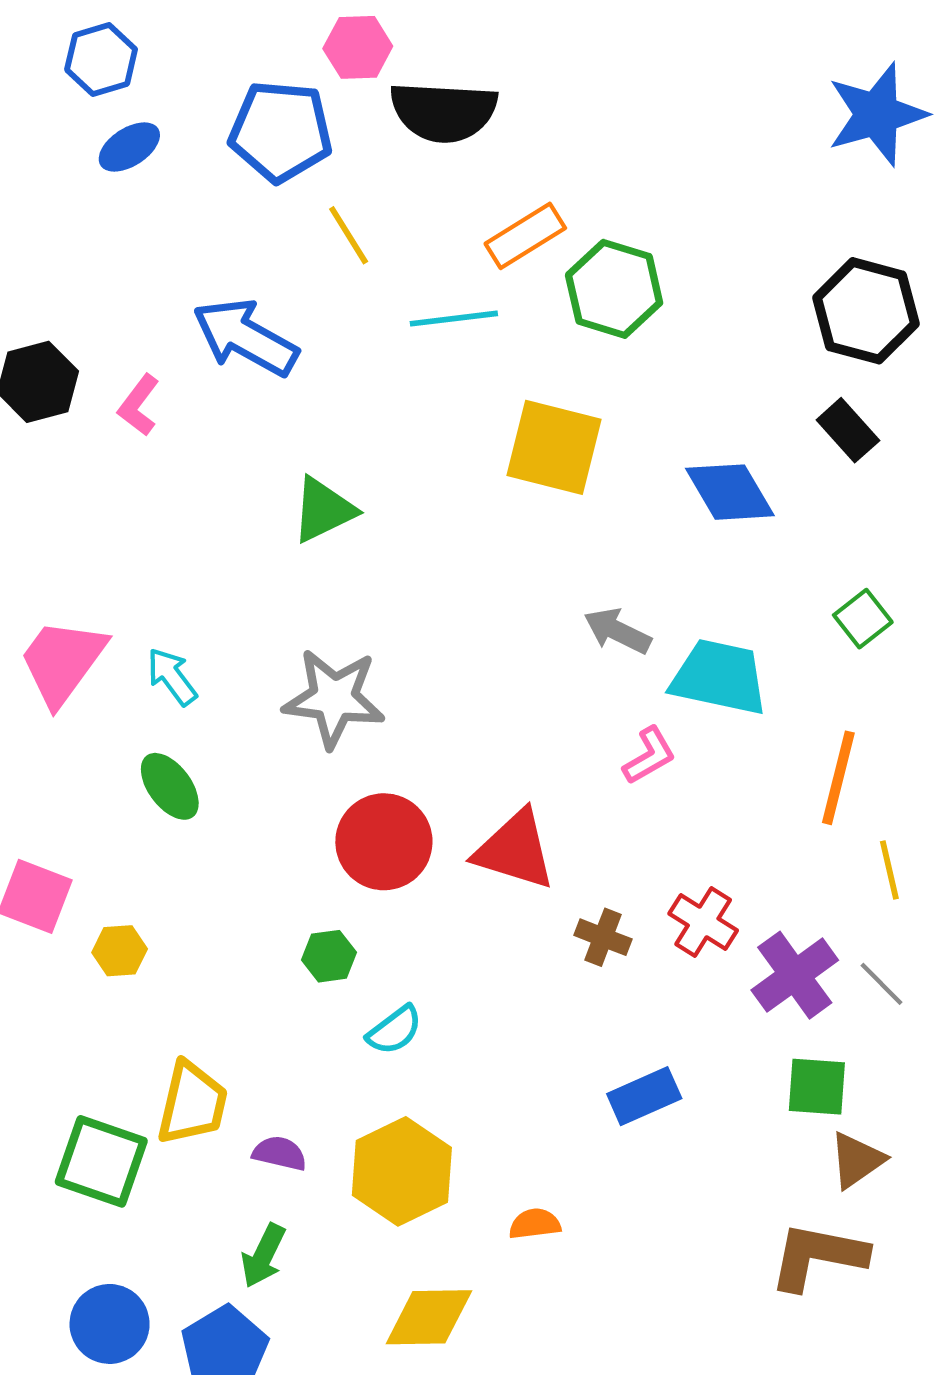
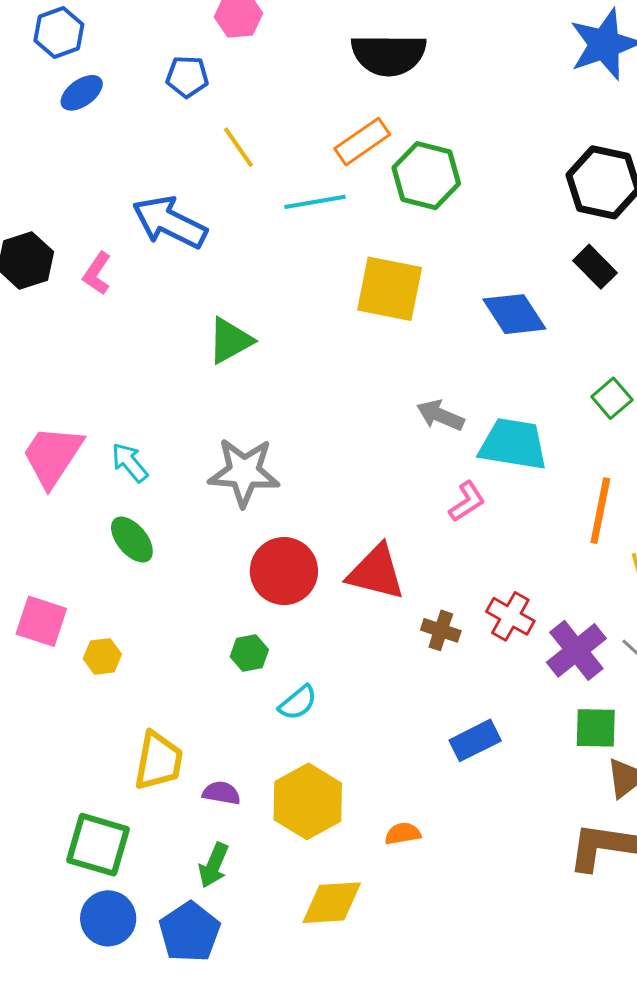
black semicircle: (444, 112) -> (389, 55), moved
blue pentagon: (281, 131) -> (187, 77), size x0.6
green square: (101, 1161) -> (98, 845), moved

